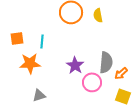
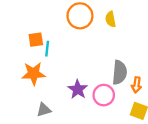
orange square: (17, 38) -> (36, 40), moved
purple star: (75, 65) -> (78, 89), moved
orange arrow: (121, 73) -> (137, 85), turned -40

